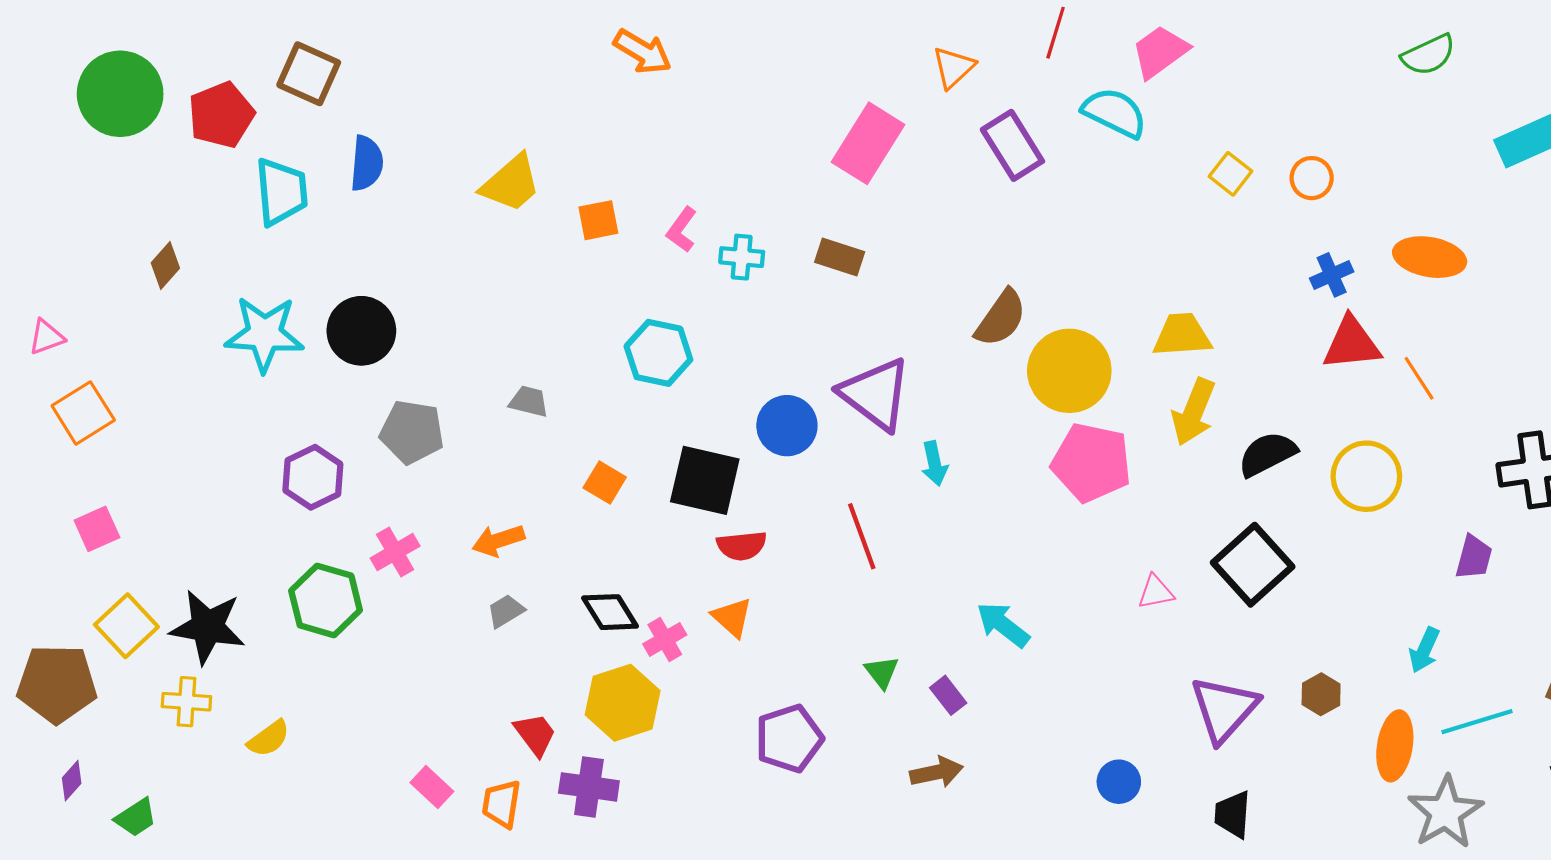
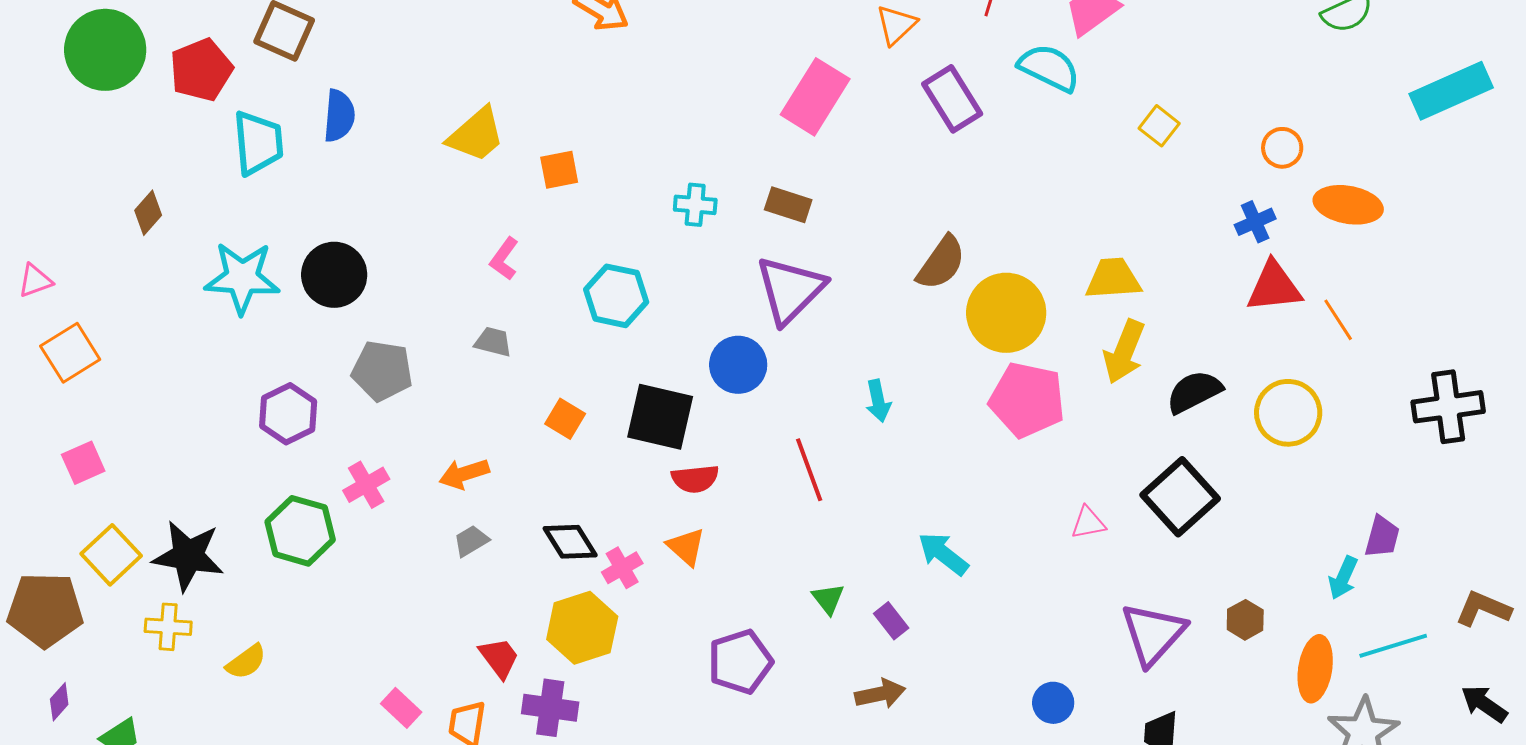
orange circle: (1312, 178) -> (1282, 148), moved
pink L-shape: (682, 230) -> (504, 259), moved
purple triangle: (875, 394) -> (790, 290), moved, turned 38
purple trapezoid: (1474, 557) -> (1382, 537), moved

